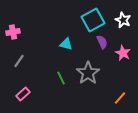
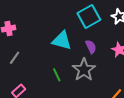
purple semicircle: (102, 42) -> (91, 47), moved
cyan triangle: (66, 44) -> (62, 41), size x1.5

